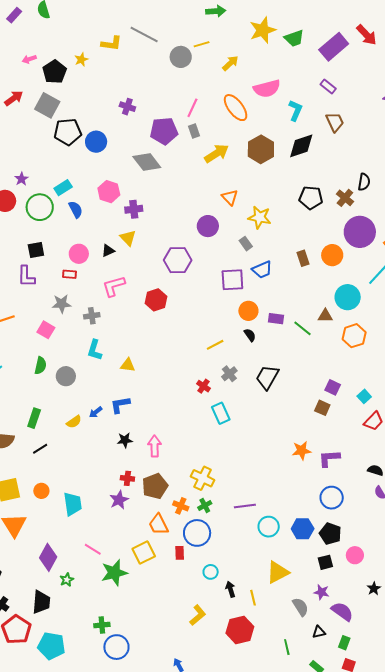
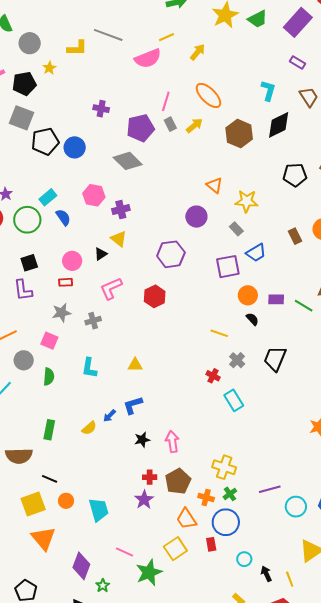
gray circle: (181, 57) -> (30, 43), moved
black pentagon: (54, 72) -> (24, 84), turned 30
pink semicircle: (267, 89) -> (148, 58), moved
yellow arrow: (217, 153) -> (194, 125), moved, size x0.7
yellow line: (215, 345) -> (219, 333), turned 54
cyan L-shape: (95, 350) -> (89, 368), moved
gray circle: (66, 376) -> (24, 360), moved
black line: (40, 449) -> (50, 479), moved, turned 63

